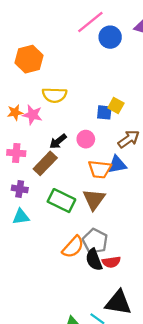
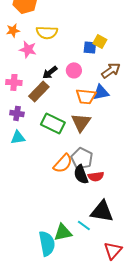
orange star: (15, 112) -> (13, 30), moved

